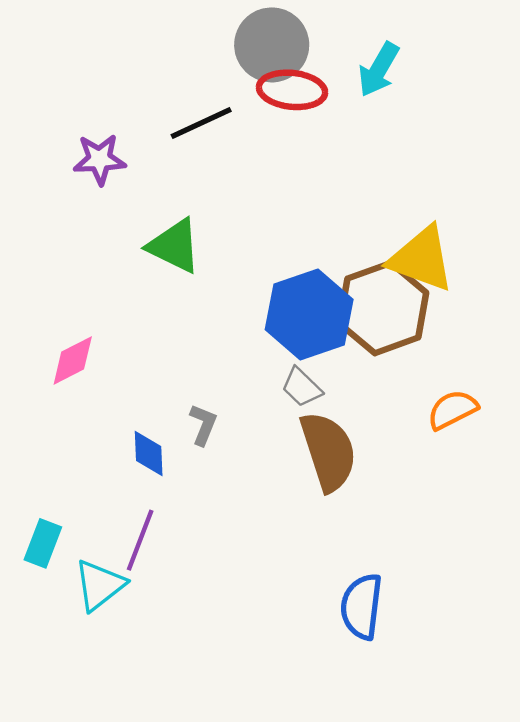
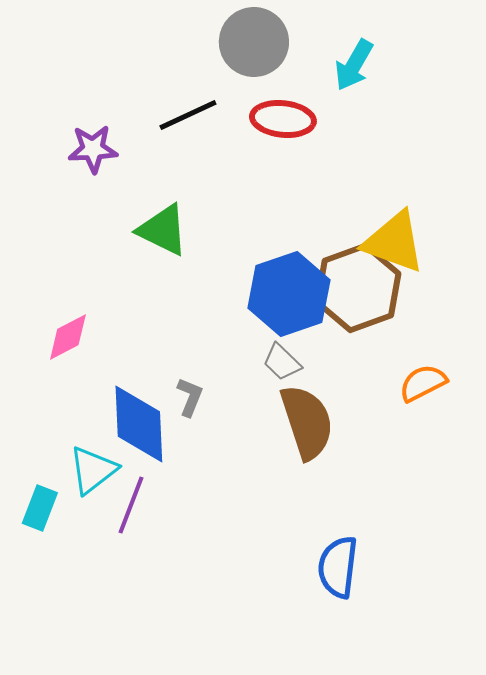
red ellipse: (292, 90) -> (283, 119), moved
blue diamond: (149, 454) -> (139, 424), size x1.8
cyan triangle: (99, 585) -> (93, 470), moved

